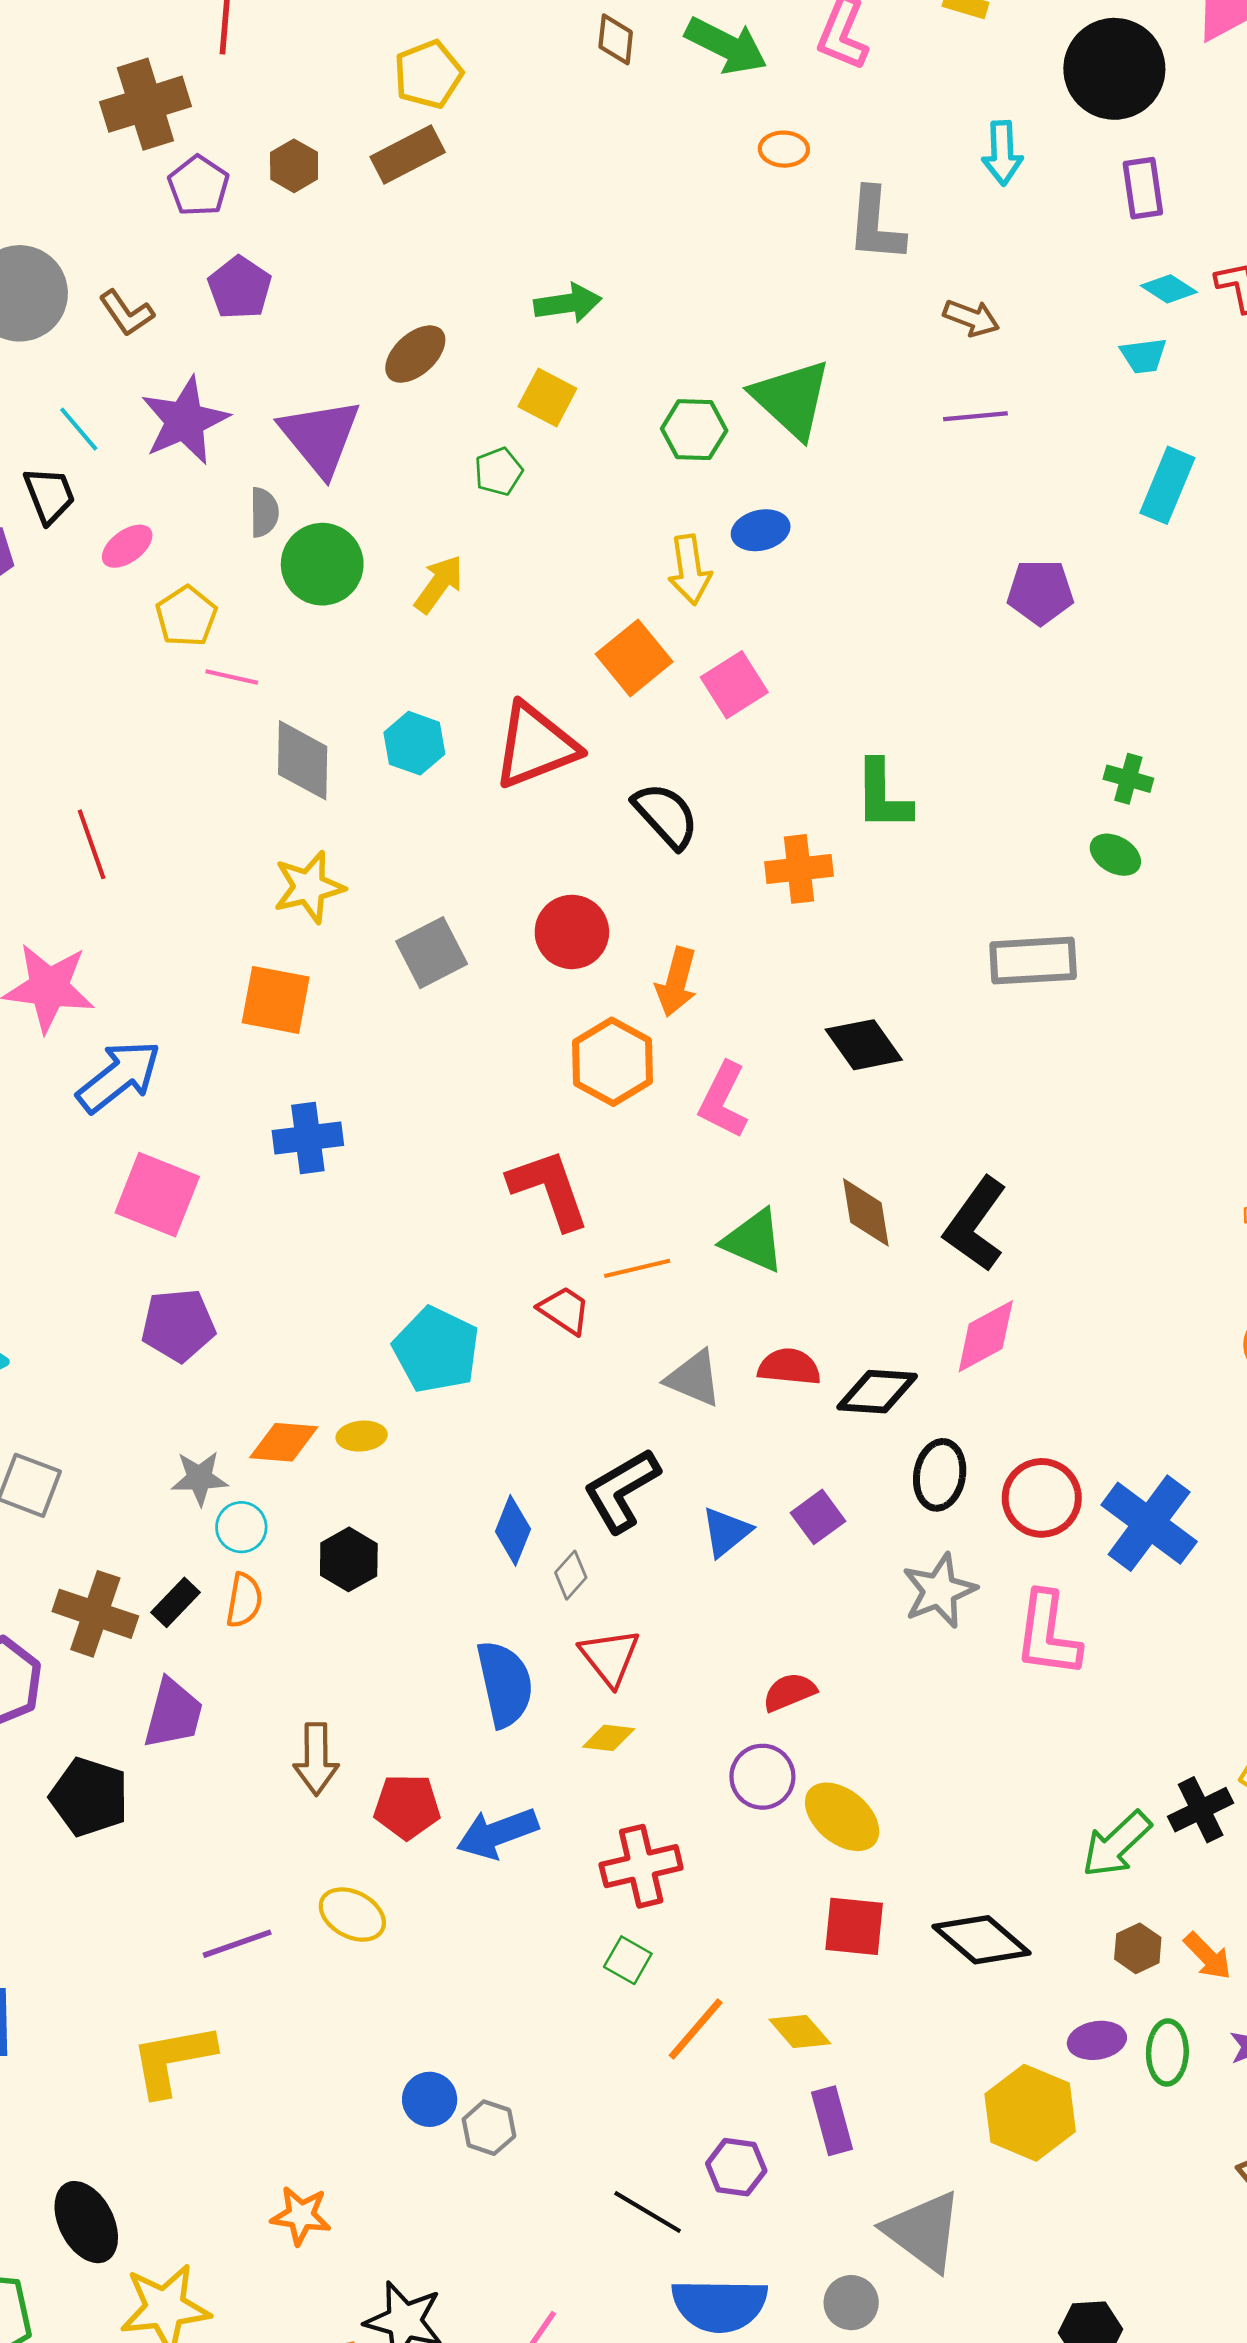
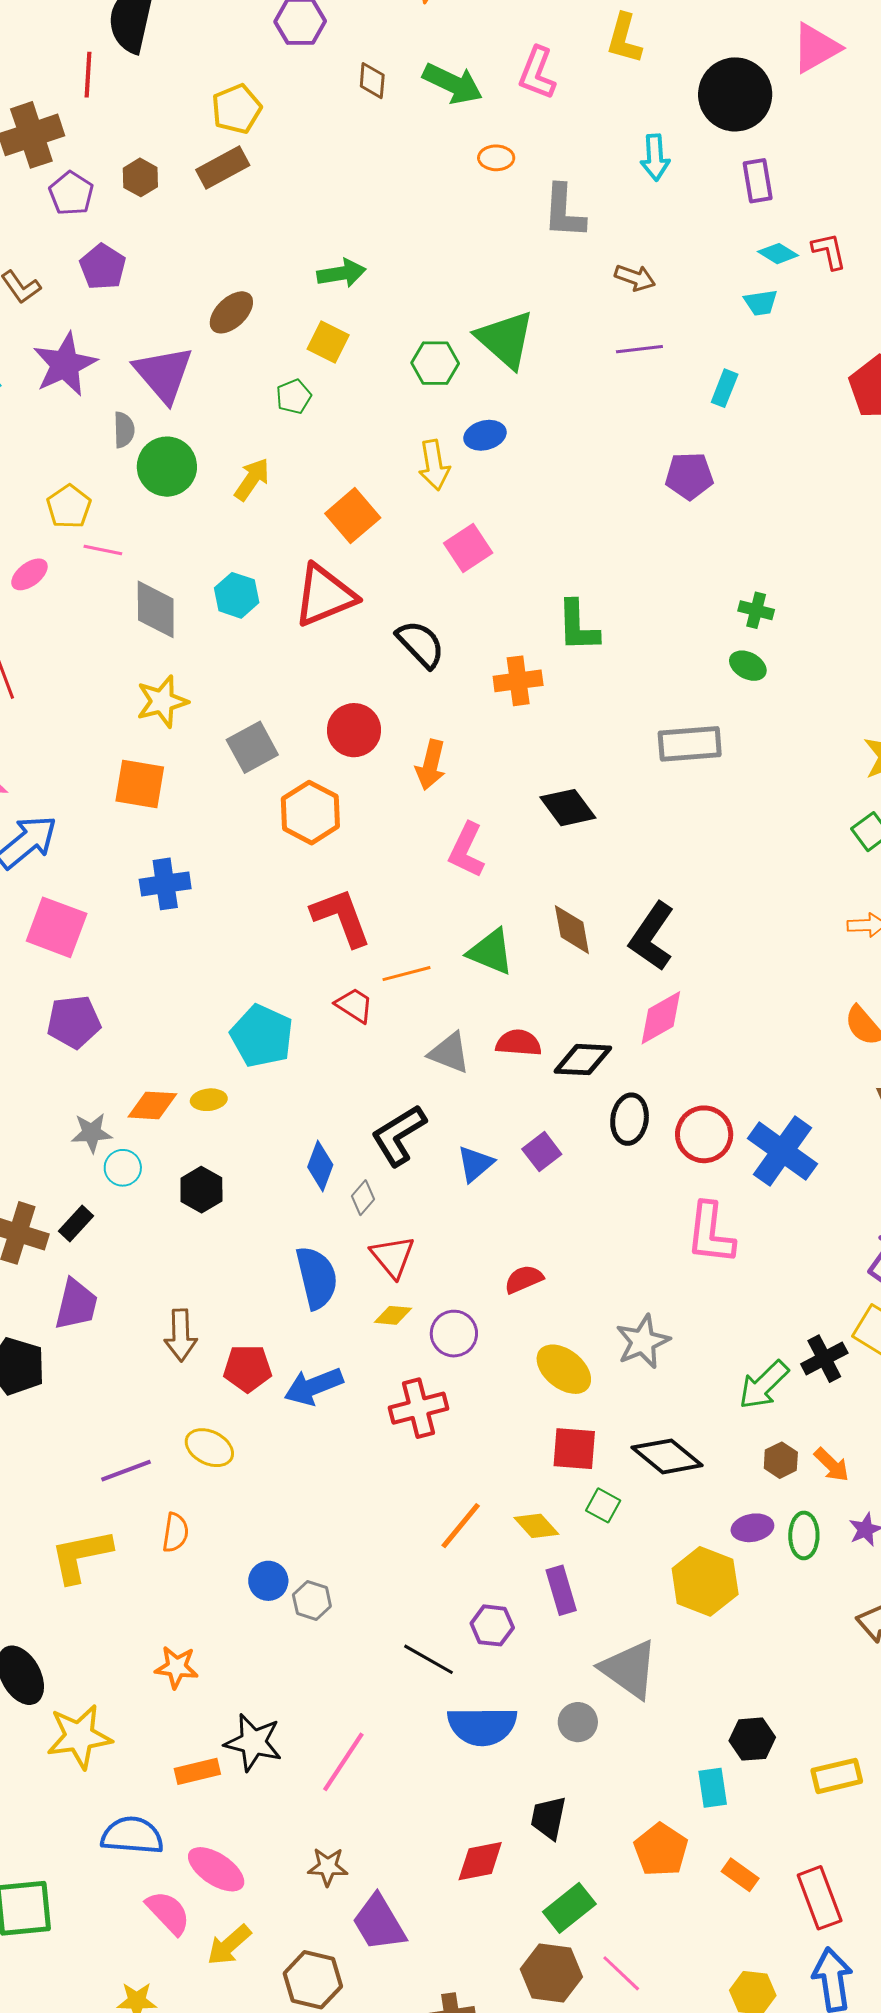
cyan rectangle: (1167, 485) -> (725, 388), moved, size x0.7
pink ellipse: (127, 546) -> (29, 574), moved
orange square: (634, 658) -> (353, 516), moved
orange hexagon: (613, 1062) -> (310, 813), moved
gray star: (939, 1591) -> (643, 1342), moved
orange semicircle: (244, 1600) -> (175, 1533), moved
purple circle: (762, 1777) -> (454, 1334), moved
green square: (628, 1960) -> (603, 1505), moved

